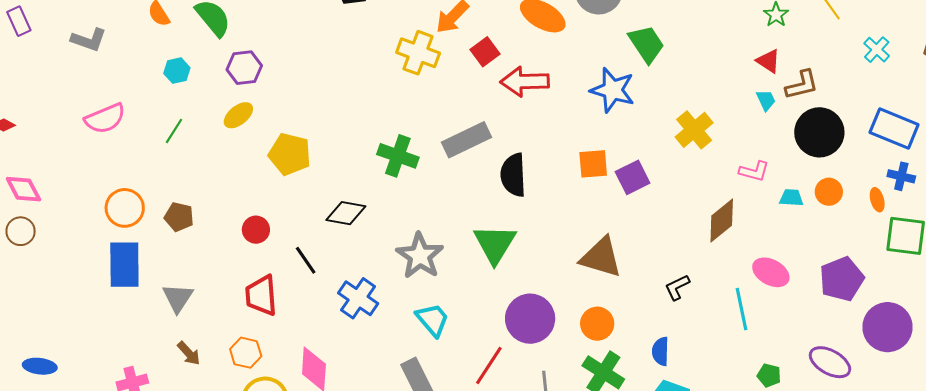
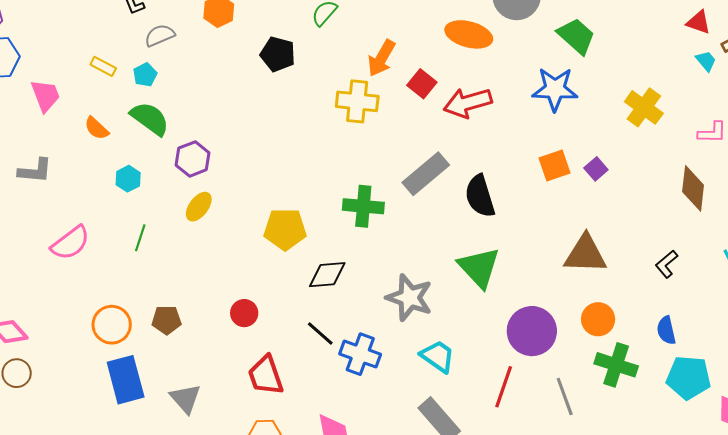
yellow pentagon: (290, 154) -> (285, 229), moved
purple square: (633, 177) -> (596, 169), size x0.7
brown diamond: (722, 221) -> (693, 188), turned -30
black line: (306, 260) -> (320, 334), moved

